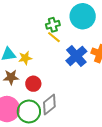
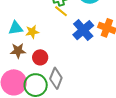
gray diamond: (49, 105) -> (56, 78), turned -30

